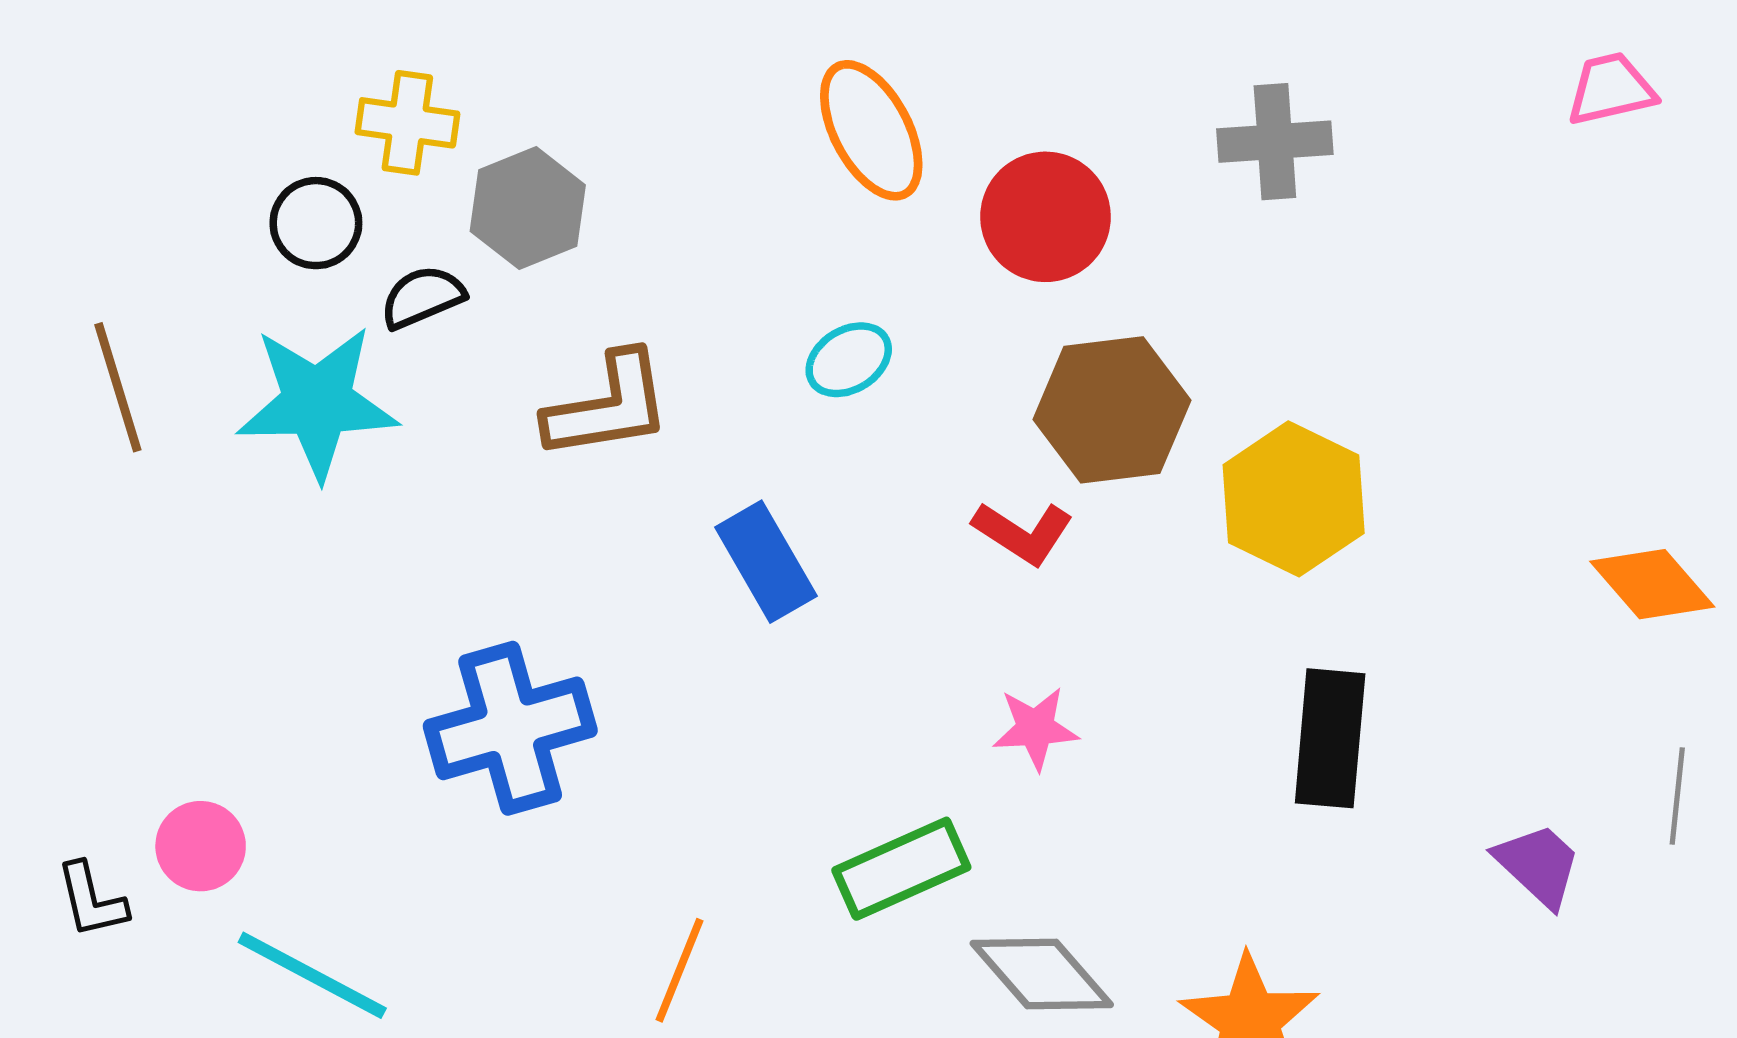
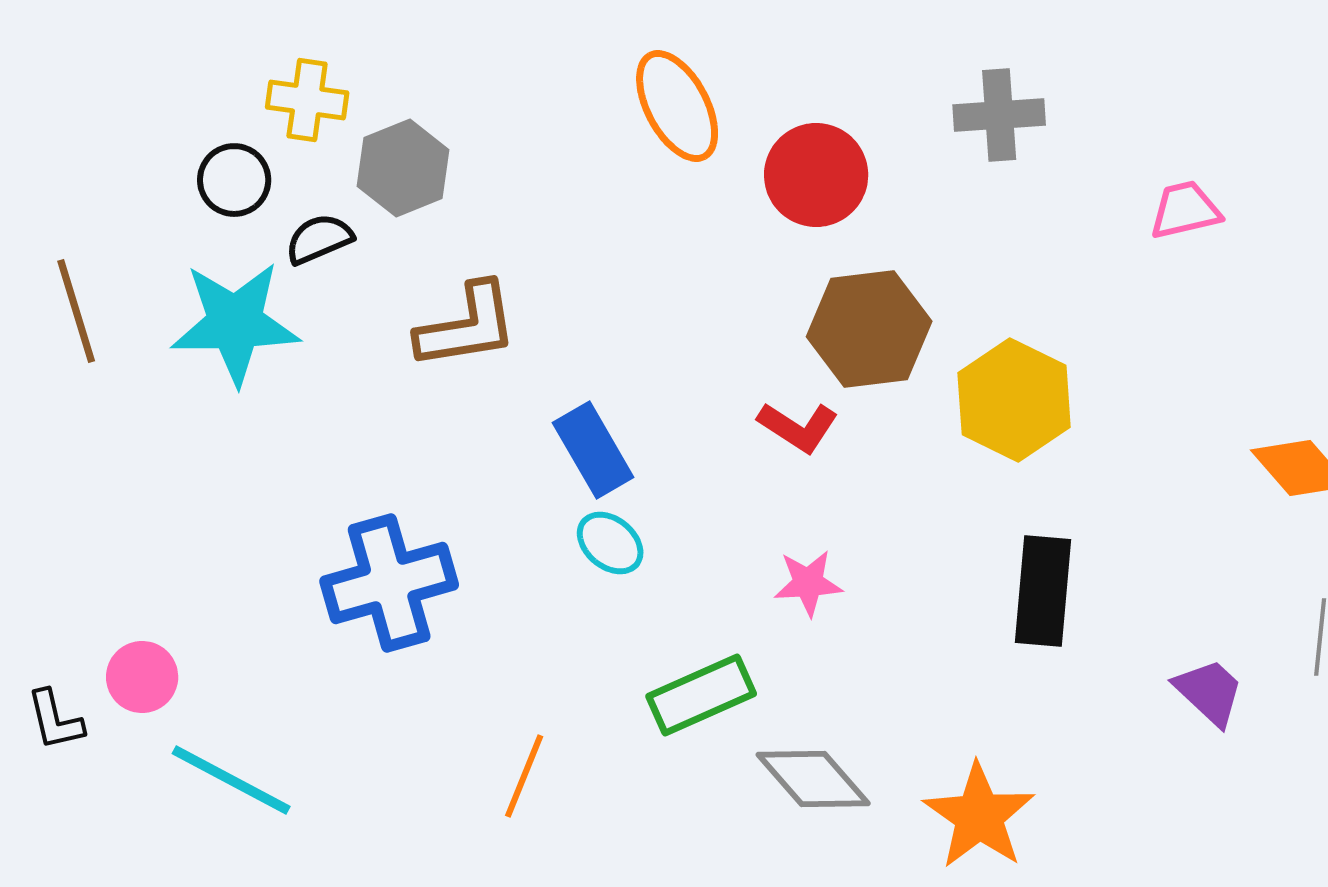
pink trapezoid: (1611, 89) -> (1185, 210), moved
cyan ellipse: (849, 360) -> (610, 543), moved, turned 72

